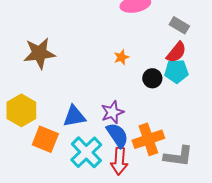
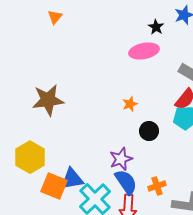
black circle: (152, 78) -> (149, 131), moved
blue triangle: (74, 116) -> (72, 179), moved
orange cross: (148, 139) -> (157, 186), size x0.6

